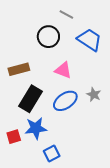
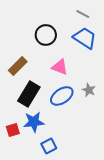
gray line: (66, 14) -> (83, 14), moved
brown rectangle: (19, 69) -> (18, 66), turned -30

